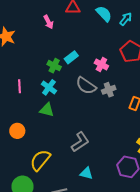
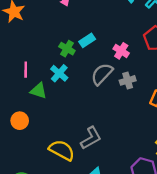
gray semicircle: (86, 86) -> (102, 74), turned 95
green triangle: (47, 110) -> (38, 91), moved
yellow semicircle: (40, 160) -> (62, 150), moved, turned 75

